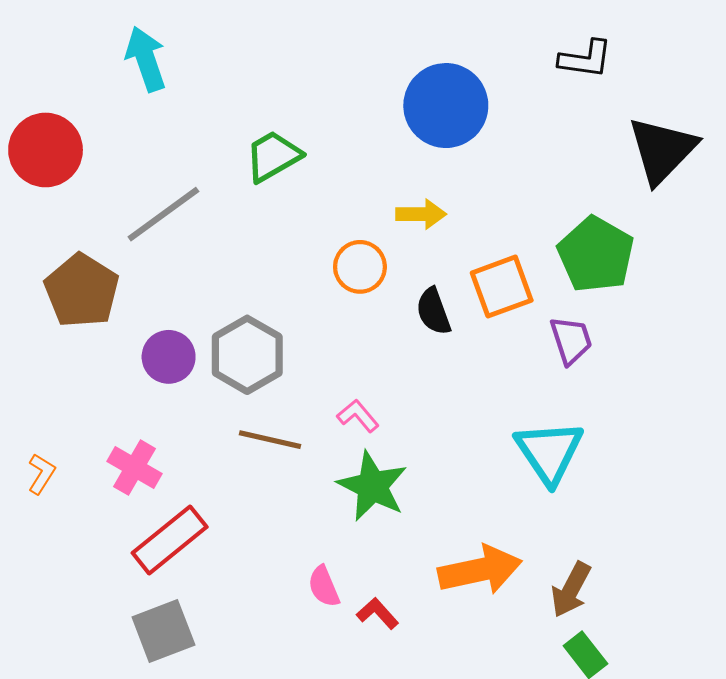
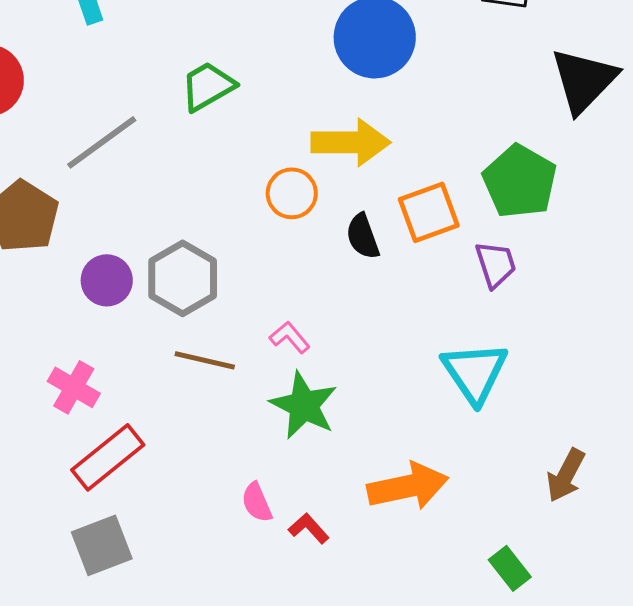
yellow arrow: (421, 214) -> (351, 142), size x1.6
brown arrow: (571, 590) -> (566, 475), moved

